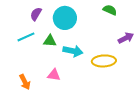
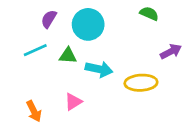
pink triangle: (54, 75) -> (73, 102), turned -40

